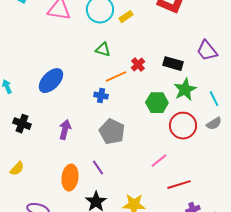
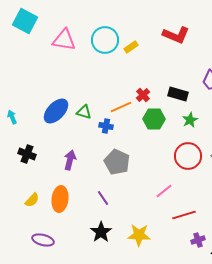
green triangle: (103, 50) -> (84, 112), moved
green star: (185, 90) -> (190, 120), size x0.7
green hexagon: (157, 103) -> (154, 119), moved
yellow semicircle: (17, 169) -> (32, 200), moved
orange ellipse: (70, 178) -> (60, 199), moved

